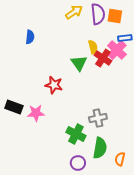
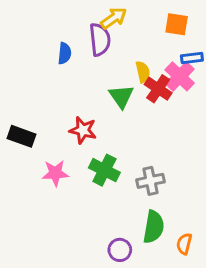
purple semicircle: (98, 14) -> (100, 40), moved
blue semicircle: (30, 37) -> (65, 53), moved
black rectangle: (14, 107) -> (22, 136), moved
green cross: (76, 134) -> (104, 170), moved

